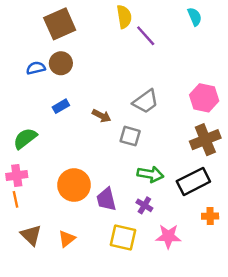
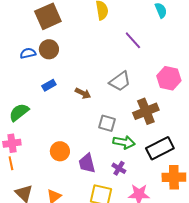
purple line: (146, 36) -> (133, 40), moved
gray square: (130, 136) -> (107, 123), moved
brown cross: (205, 140) -> (146, 111), moved
orange circle: (74, 185) -> (60, 151), size x0.7
orange cross: (210, 216) -> (174, 177), size x1.6

